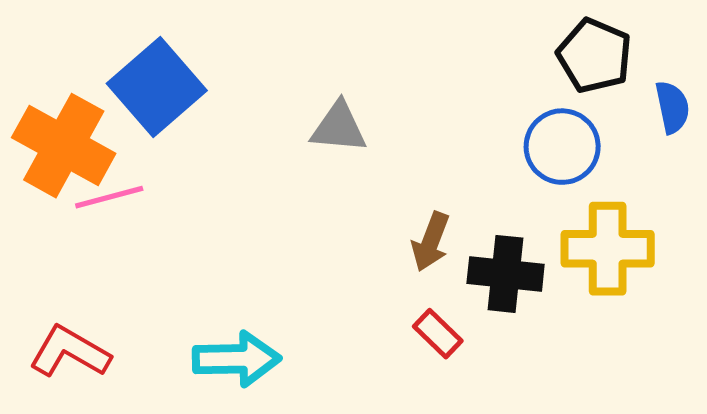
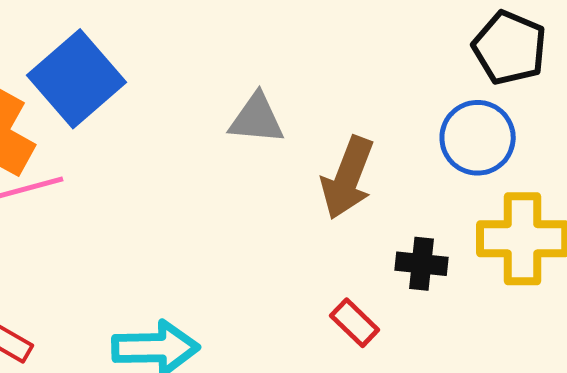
brown arrow: (431, 242) -> (348, 178), moved, size x1.4
black cross: (506, 274) -> (422, 264), size x0.7

